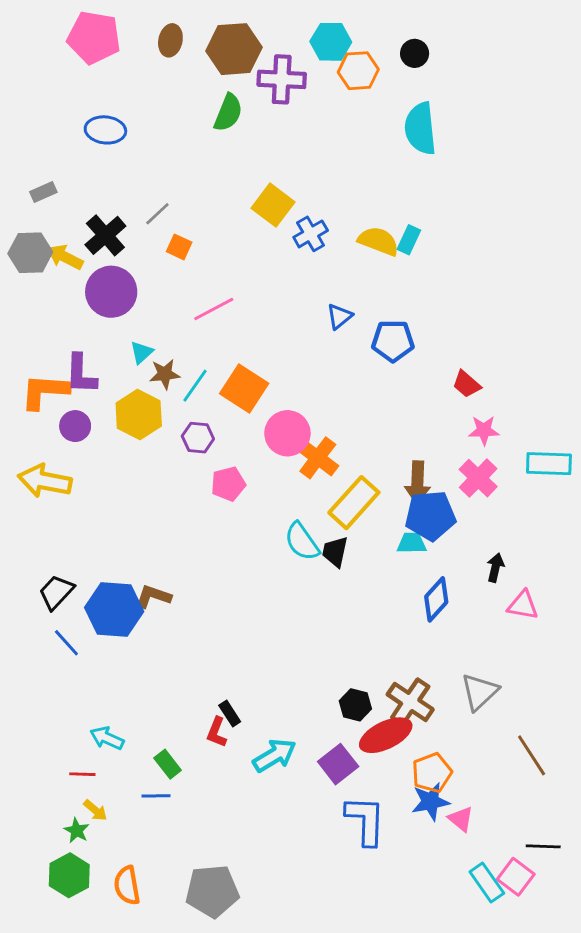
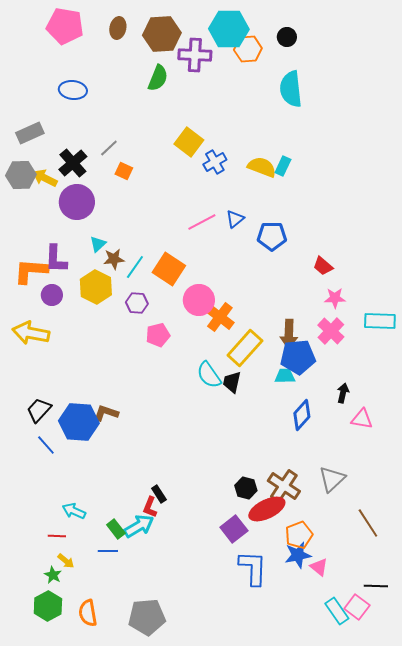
cyan hexagon: (331, 42) -> (229, 29), size x1.4
gray rectangle: (43, 192) -> (30, 133), size x1.5
pink line: (214, 309) -> (202, 222), moved
cyan arrow: (274, 755) -> (139, 526), moved

